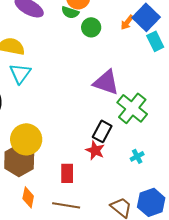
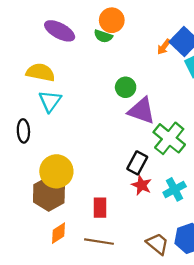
green circle: (91, 27) -> (126, 87), moved
red star: (95, 150) -> (142, 185), moved
cyan cross: (137, 156) -> (175, 189), size x1.5
orange diamond: (28, 197) -> (59, 233), turned 45

